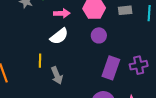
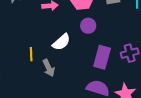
white semicircle: (59, 36) -> (61, 42), moved

